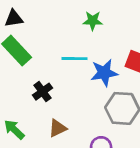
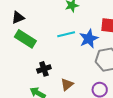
black cross: (43, 92) -> (44, 69), moved, turned 32

